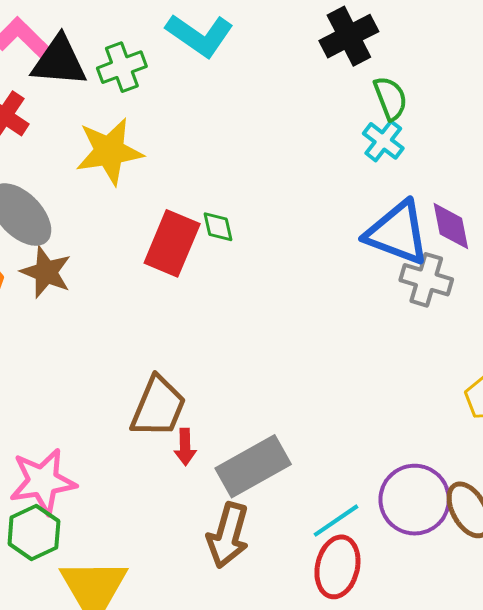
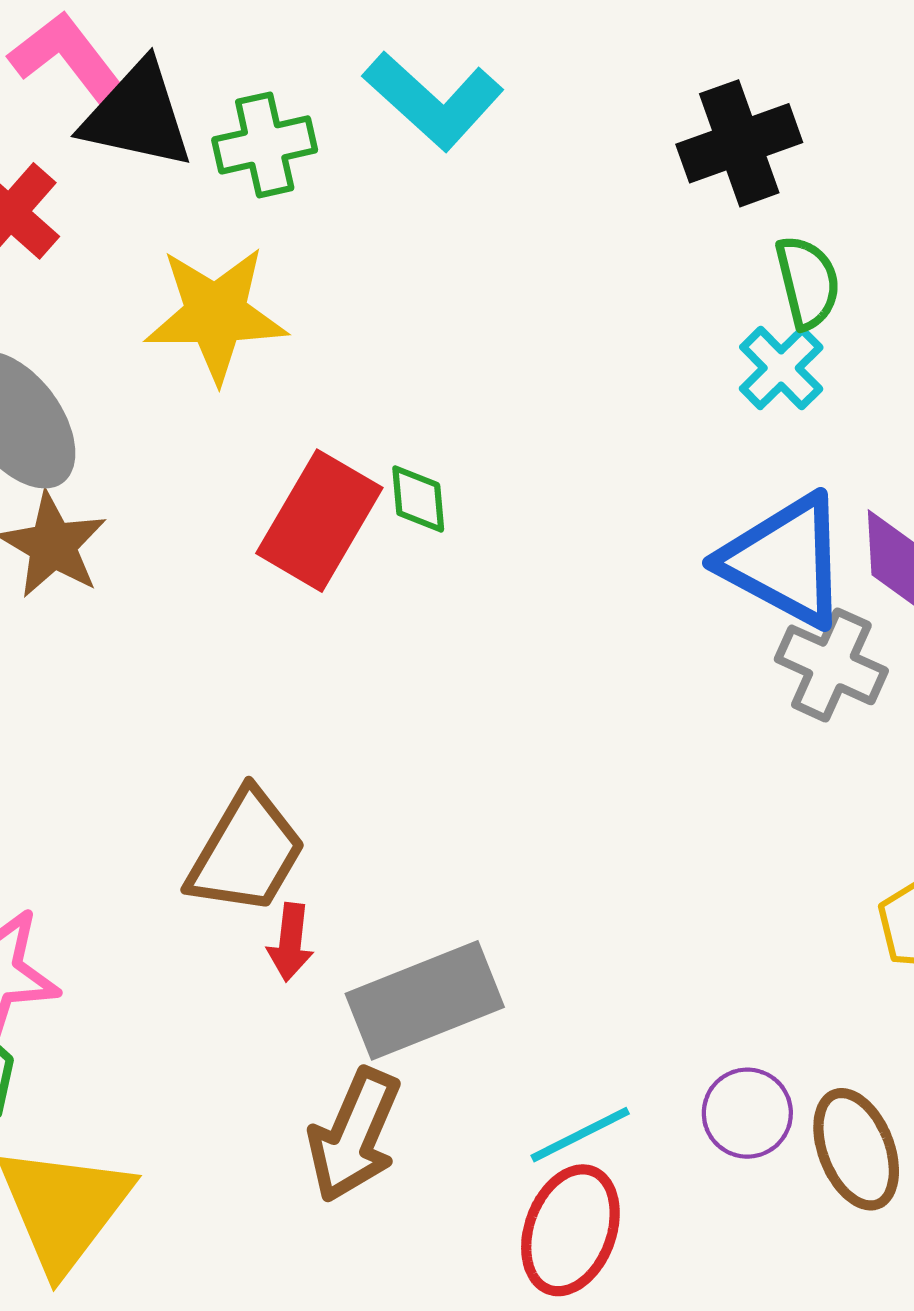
purple circle: (415, 500) -> (747, 1113), size x0.6

